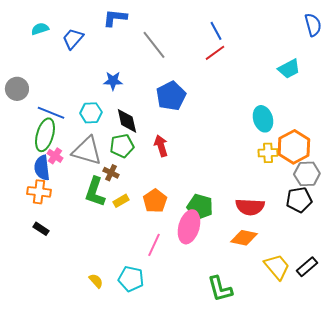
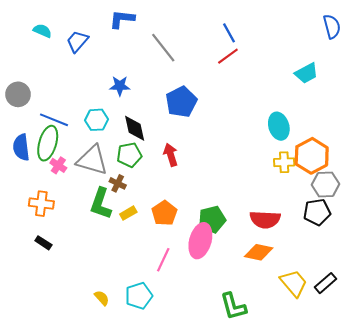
cyan semicircle: (40, 29) -> (42, 31), turned 42
blue semicircle: (42, 168) -> (21, 147), moved
green pentagon: (200, 207) -> (212, 219), turned -30
cyan pentagon: (131, 279) -> (139, 296), turned -30

